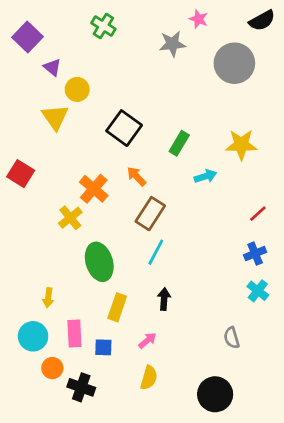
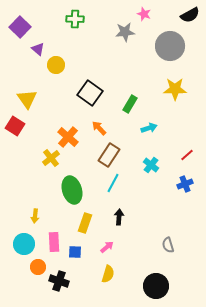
green cross: (103, 26) -> (75, 19), turned -30
yellow triangle: (55, 117) -> (27, 99), moved
yellow star: (241, 145) -> (175, 89), moved
cyan cross: (258, 291) -> (151, 165), moved

